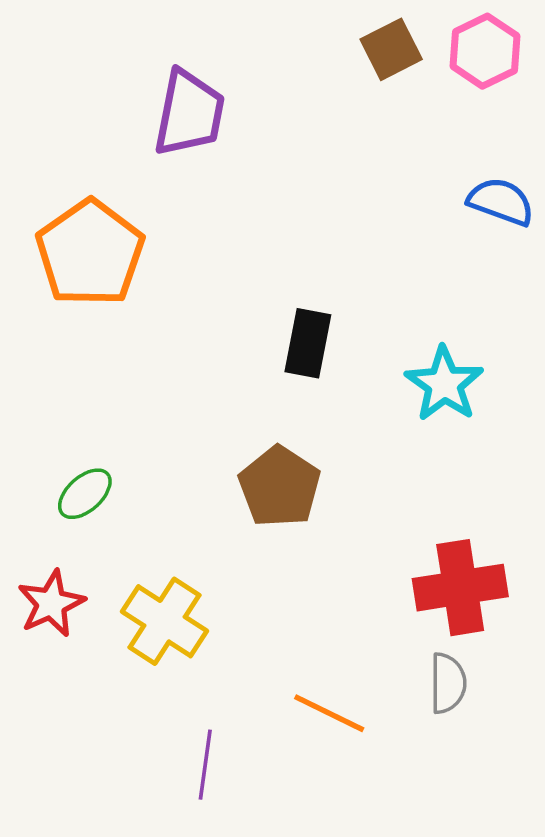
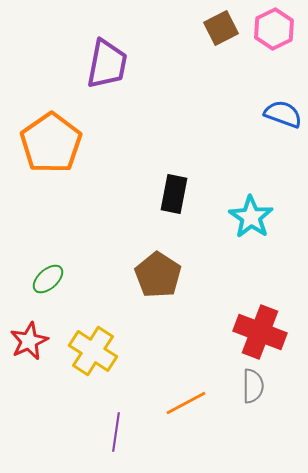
red cross: (460, 588) -> (260, 332), turned 30
orange line: (329, 713) -> (186, 403), turned -54

